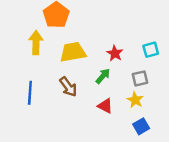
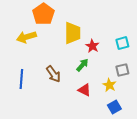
yellow arrow: (36, 43) -> (26, 37), turned -108
yellow trapezoid: (73, 52) -> (72, 33), moved, turned 100
gray square: (140, 78) -> (122, 70), moved

